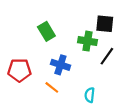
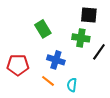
black square: (105, 24) -> (89, 15), moved
cyan semicircle: (90, 95) -> (72, 85), moved

